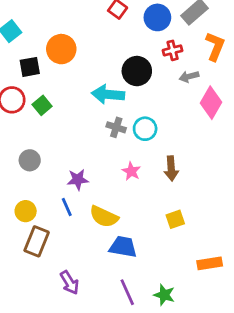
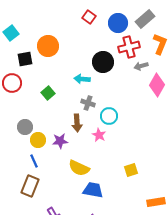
red cross: (173, 50) -> (129, 47), size x1.5
cyan arrow: (108, 94) -> (82, 79), size x0.7
green square: (42, 105) -> (48, 93), moved
cyan circle: (145, 129) -> (109, 116), moved
brown arrow: (171, 169) -> (77, 123), moved
blue line: (67, 207) -> (34, 161), moved
yellow circle: (26, 211) -> (38, 140), moved

